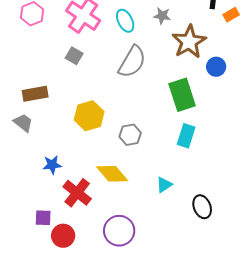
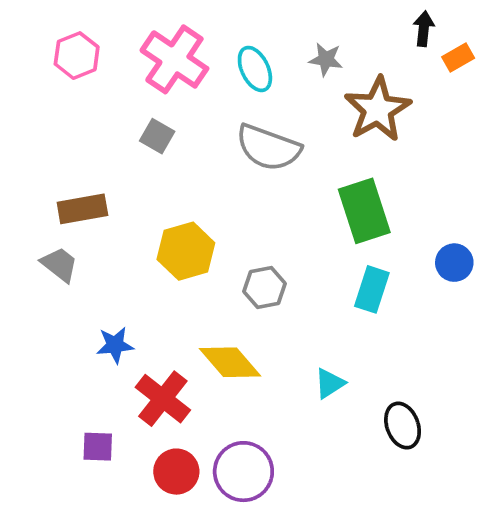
gray semicircle: (132, 62) -> (268, 148), turned 80
blue circle: (216, 67) -> (454, 263), moved
red circle: (63, 236) -> (176, 472), moved

